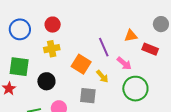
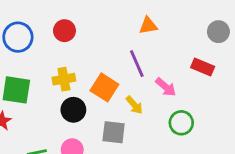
orange triangle: (131, 36) -> (148, 26), moved
yellow cross: (52, 49) -> (64, 79), moved
black circle: (46, 81) -> (73, 110), moved
green circle: (135, 89) -> (181, 123), size x0.7

